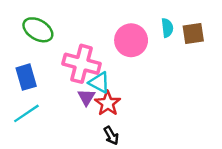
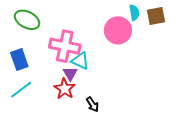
pink circle: (131, 40) -> (118, 30), moved
red star: (108, 103) -> (65, 89), moved

